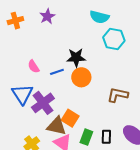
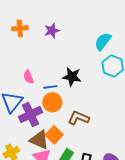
cyan semicircle: (99, 17) -> (103, 41), turned 102
orange circle: (81, 77) -> (52, 102), moved
brown L-shape: (118, 95) -> (78, 118), moved

